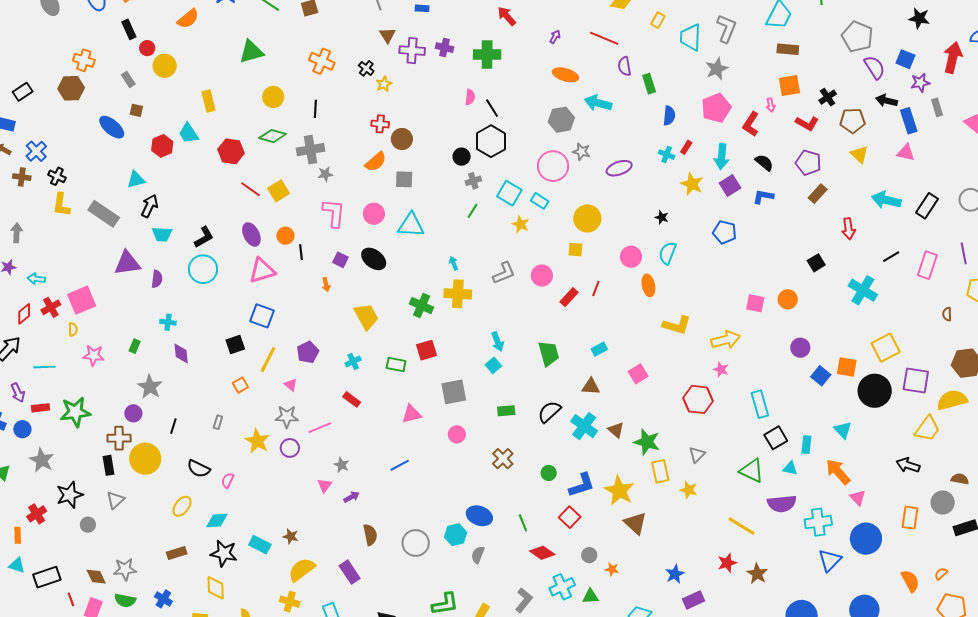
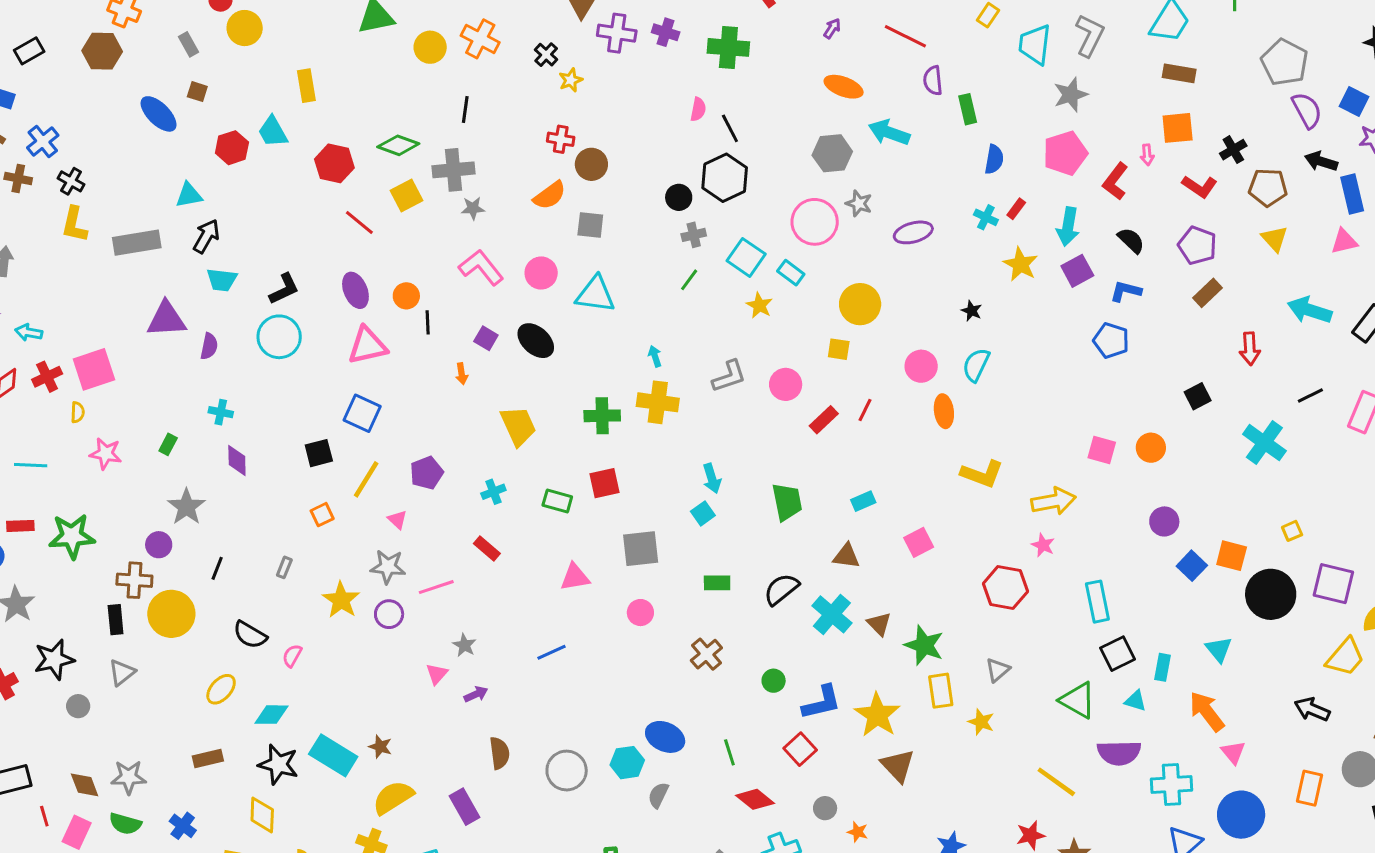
yellow circle: (273, 97) -> (430, 47), moved
pink triangle: (906, 153) -> (1344, 241), turned -30
yellow square: (279, 191) -> (407, 195), moved
pink L-shape: (334, 213) -> (481, 267), turned -48
gray rectangle: (104, 214) -> (137, 243), turned -48
blue pentagon: (725, 232) -> (1111, 341), moved
green cross: (422, 306) -> (602, 416), turned -30
yellow square: (886, 348) -> (1292, 531), size x0.5
cyan rectangle: (260, 545) -> (333, 755), size x1.4

